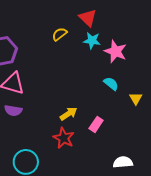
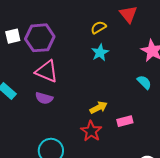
cyan star: (92, 41) -> (100, 53), moved, turned 30
pink rectangle: (96, 124) -> (125, 121), turned 35

